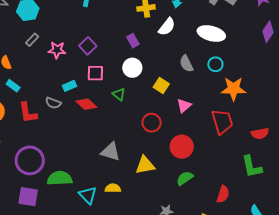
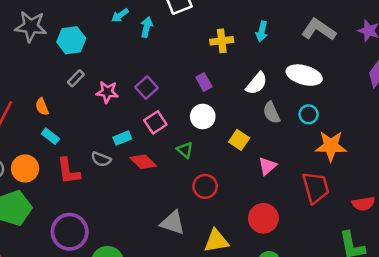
white semicircle: (167, 27) -> (257, 83), moved
pink square: (95, 73) -> (155, 122), turned -36
red circle: (152, 123) -> (205, 186), moved

